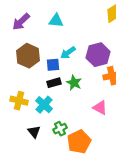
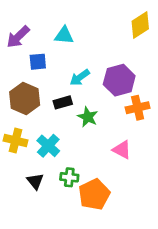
brown hexagon: (28, 56) -> (25, 99), moved
blue square: (53, 65) -> (38, 62), moved
black rectangle: (54, 83) -> (63, 102), moved
green cross: (60, 129) -> (69, 177), turned 32

